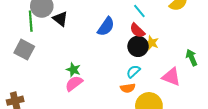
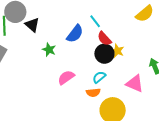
cyan line: (139, 11) -> (95, 21), moved
green star: (73, 70) -> (49, 50), moved
pink semicircle: (74, 83) -> (66, 77), moved

